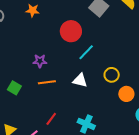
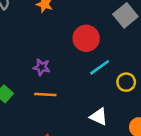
yellow circle: (112, 75) -> (126, 82), moved
white triangle: (80, 80) -> (99, 117), moved

